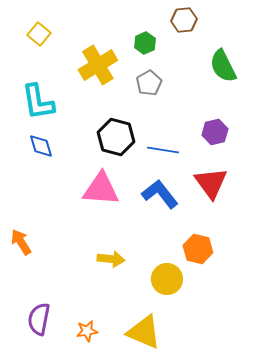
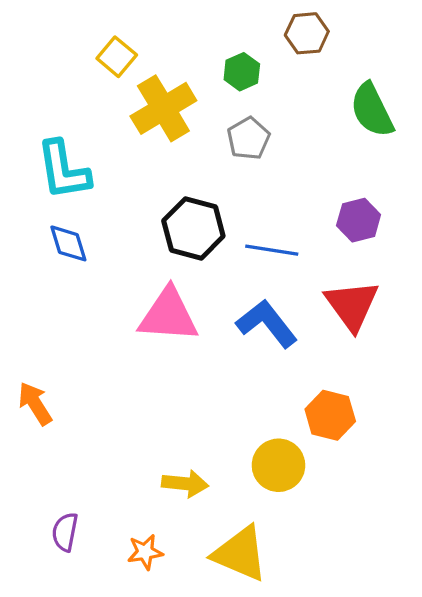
yellow square: (39, 34) -> (117, 57), moved
yellow arrow: (111, 259) -> (185, 484), moved
purple semicircle: (39, 319) -> (65, 532), size x0.7

